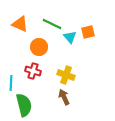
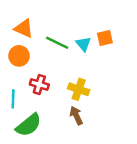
green line: (52, 24) -> (57, 43), moved
orange circle: (39, 47) -> (19, 56), moved
green semicircle: (24, 105) -> (29, 125), turned 65

